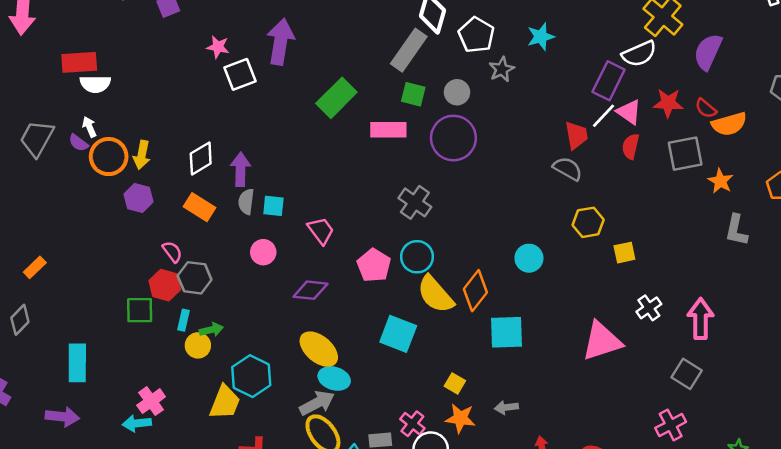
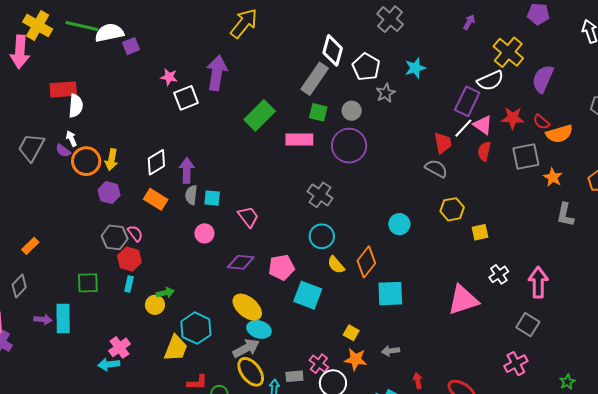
white semicircle: (95, 84) -> (76, 106), turned -85
cyan circle: (529, 258) -> (399, 224), moved
pink pentagon: (374, 265) -> (281, 267), moved, turned 30
gray hexagon: (195, 278) -> (115, 237), moved
yellow semicircle: (435, 294) -> (336, 265), size x0.6
green square: (140, 310) -> (88, 283), moved
cyan rectangle: (183, 320) -> (129, 284), moved
purple arrow: (62, 417) -> (43, 320), moved, size x0.7

